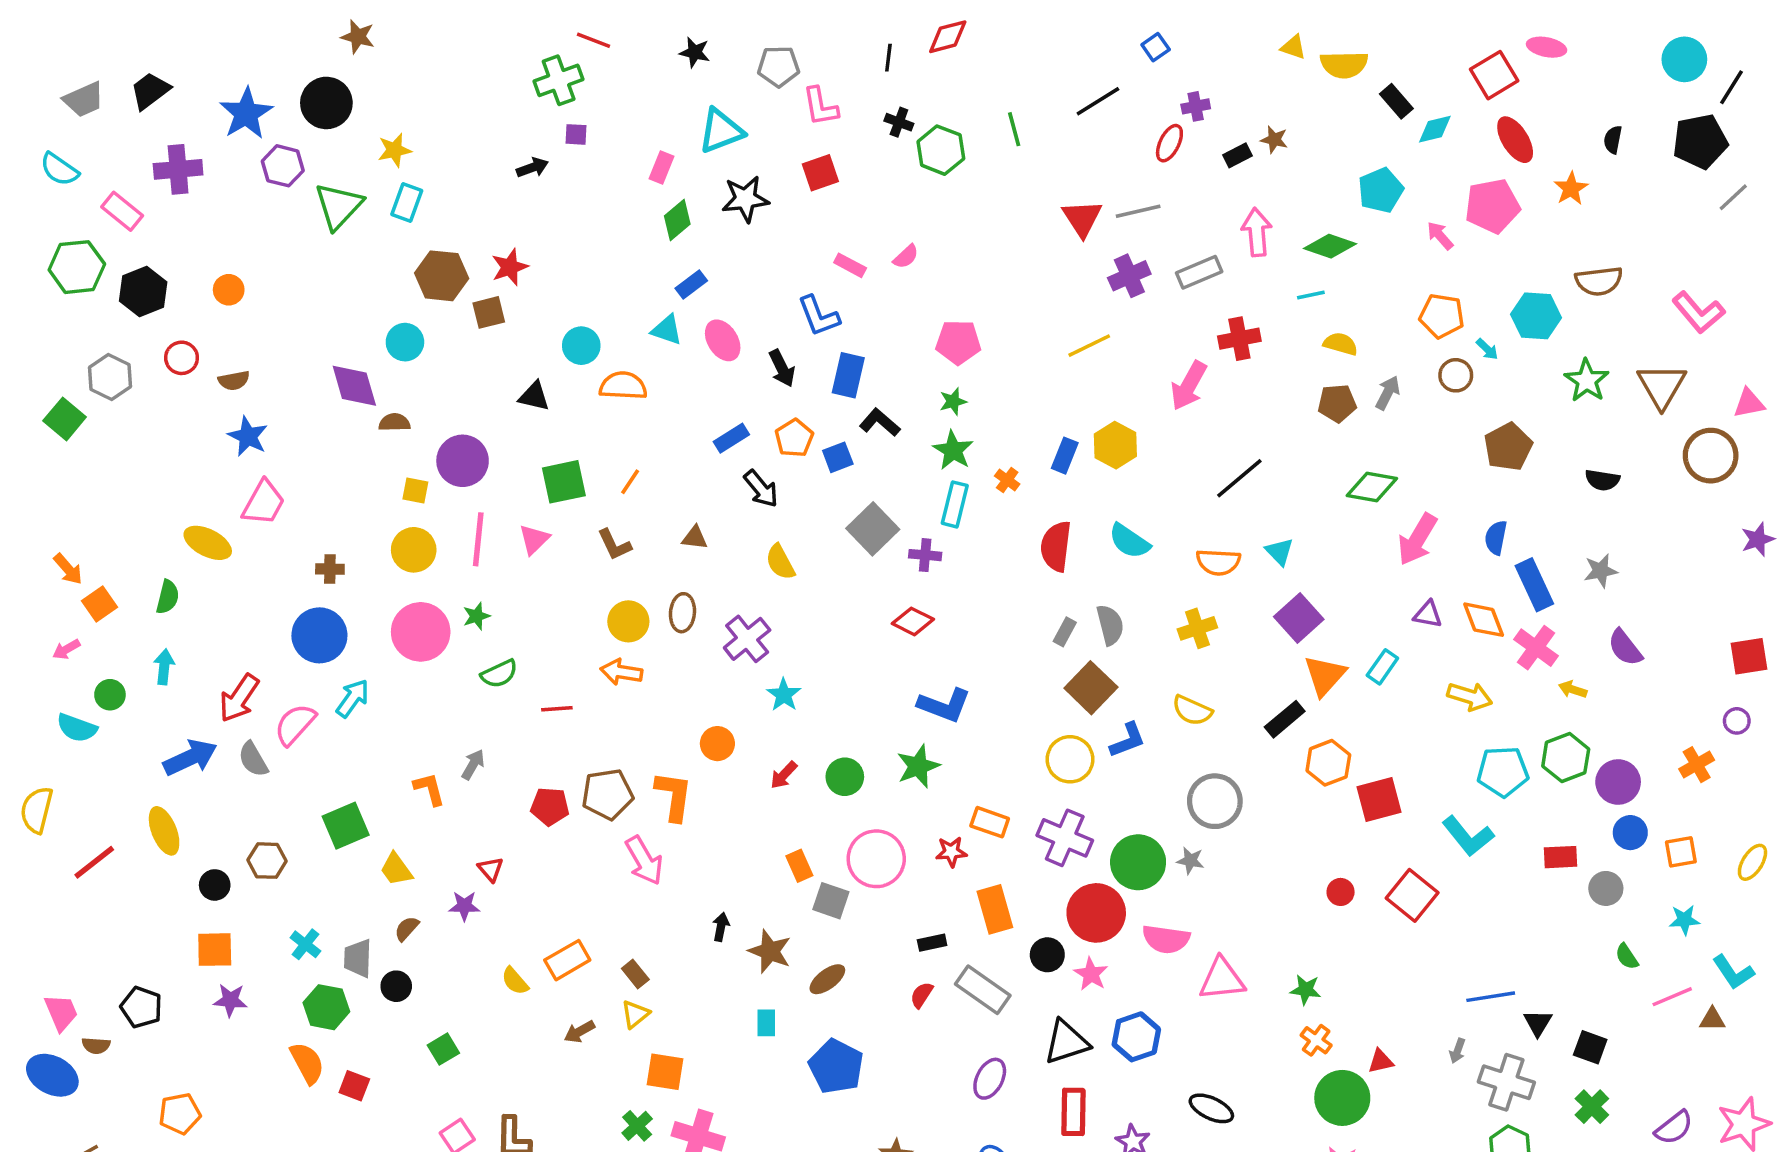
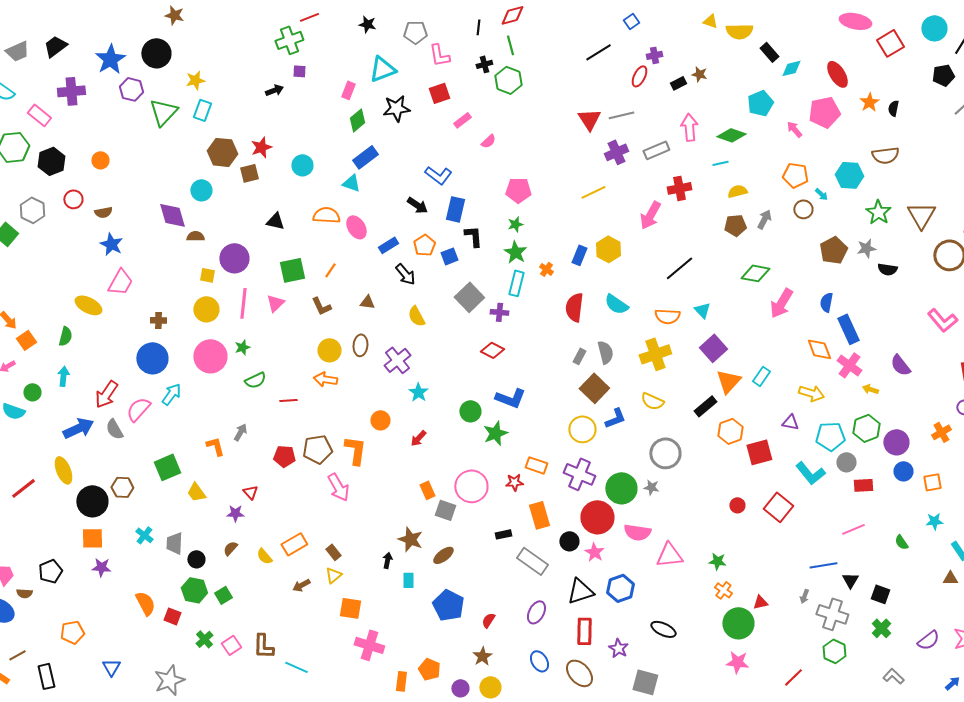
red line: (593, 40) -> (309, 17), turned -42
pink ellipse: (1547, 47) -> (855, 21), size x1.4
red square: (1494, 75) -> (890, 43), moved
black cross: (899, 122) -> (484, 64), turned -35
green line: (1014, 129) -> (510, 45), moved
black semicircle: (1613, 140) -> (893, 108), moved
black pentagon: (1700, 141) -> (943, 75), size x0.7
pink rectangle: (850, 265) -> (462, 120), moved, turned -66
blue rectangle: (691, 285) -> (365, 157), size x1.4
pink L-shape: (1698, 312) -> (942, 320), moved
blue L-shape: (819, 316) -> (438, 175), turned -32
pink ellipse: (723, 340) -> (356, 227), moved
yellow semicircle: (1341, 344) -> (737, 191), turned -30
cyan circle: (581, 346) -> (302, 165), moved
black arrow: (782, 368) -> (417, 205), turned -30
black L-shape: (880, 422) -> (473, 236), turned 45
gray star: (1601, 571) -> (866, 248), moved
purple triangle: (1428, 614) -> (790, 422), moved
yellow cross: (1197, 628) -> (655, 354), size x1.4
green circle: (845, 777) -> (470, 411), moved
black circle: (215, 885) -> (92, 501), size x1.8
gray circle: (1606, 888) -> (846, 462), moved
black arrow: (721, 927) -> (387, 560), moved
brown semicircle: (407, 929) -> (230, 548), moved
red semicircle: (922, 995) -> (488, 620), moved
pink line: (1672, 997) -> (853, 529), moved
black pentagon: (141, 1007) -> (50, 571), turned 30
green hexagon: (326, 1007) -> (194, 590), moved
green cross: (637, 1126) -> (204, 639), moved

